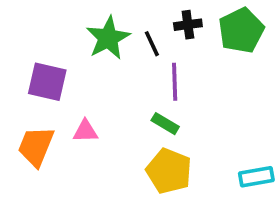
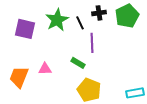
purple square: (47, 82) -> (25, 29), moved
green rectangle: (165, 124) -> (78, 63), moved

